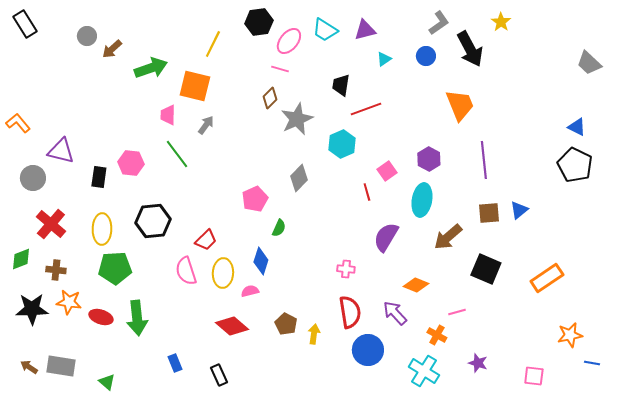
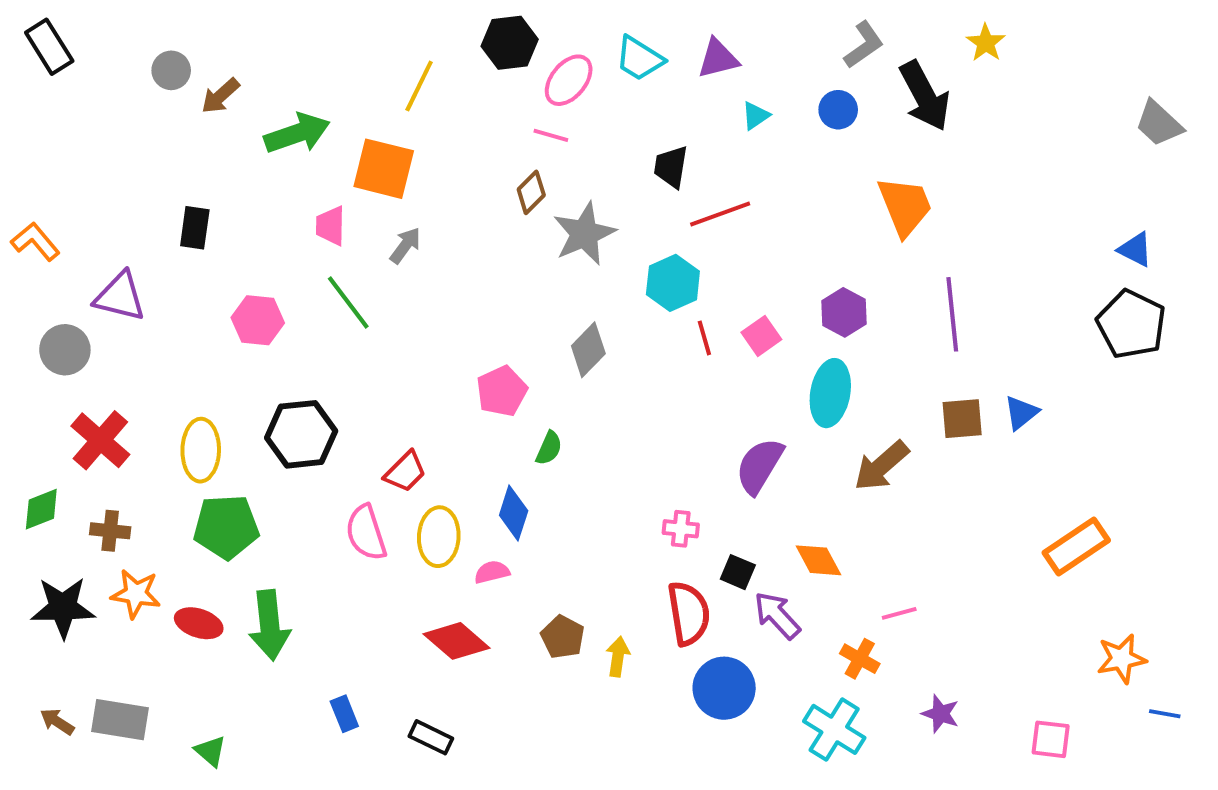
black rectangle: (99, 177) -> (195, 228), moved
red line: (367, 192) -> (704, 338), moved
black square: (486, 269) -> (738, 572), moved, size x0.6
orange diamond: (416, 285) -> (818, 560), turned 40
black rectangle: (219, 375) -> (431, 737), turned -40

